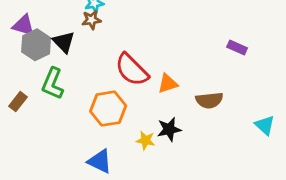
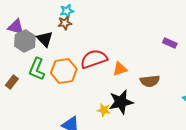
red semicircle: (132, 70) -> (94, 59), turned 116
orange hexagon: (108, 109) -> (64, 71), moved
black star: (169, 129) -> (121, 102), size x1.4

